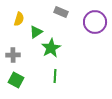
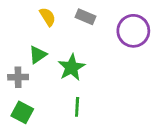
yellow semicircle: (19, 19) -> (48, 17), moved, turned -48
green triangle: (36, 32) -> (38, 55), moved

